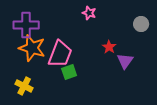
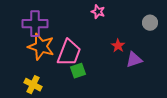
purple triangle: (125, 61) -> (134, 60), turned 36

